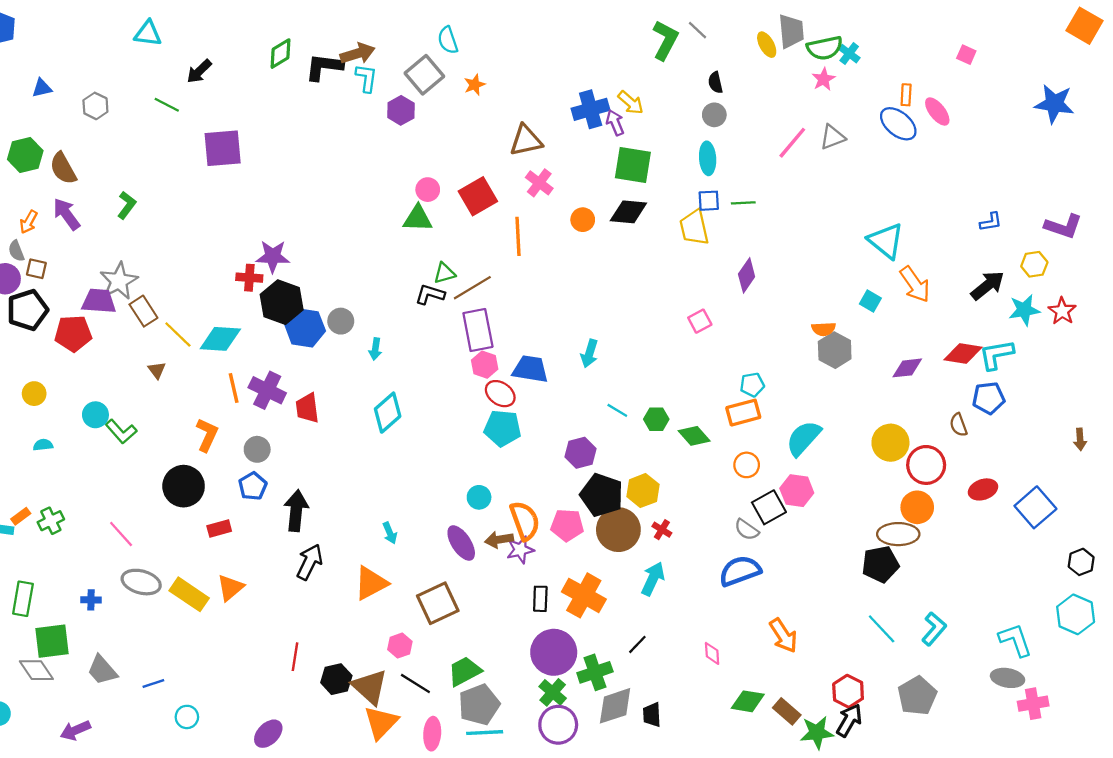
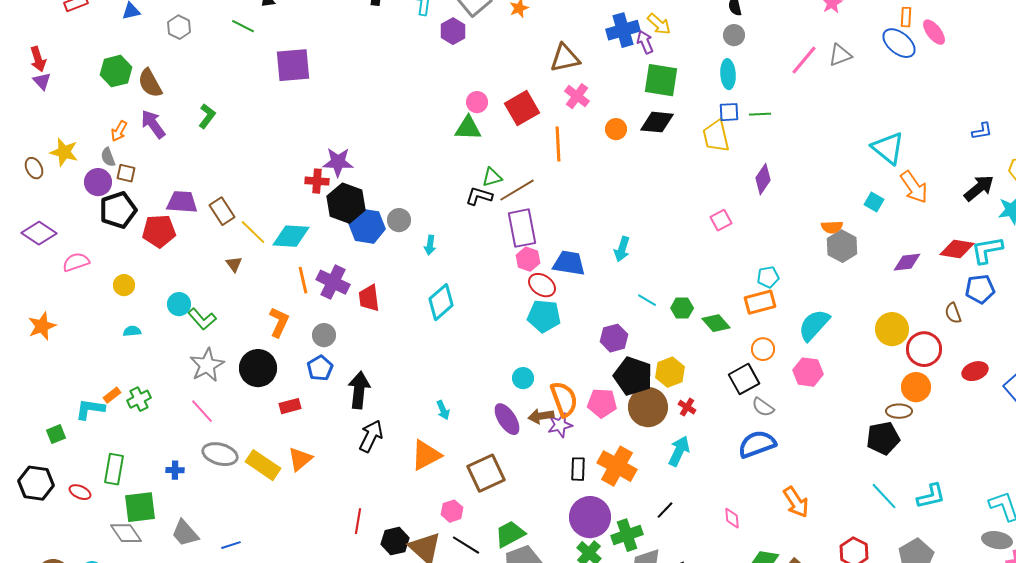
gray star: (119, 281) -> (207, 365), moved
black square: (769, 507) -> (744, 379), moved
brown ellipse: (898, 534) -> (899, 411), size x0.7
cyan L-shape: (934, 629) -> (931, 496), turned 36

